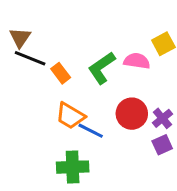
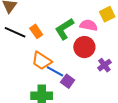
black line: (30, 58) -> (15, 32), moved
red circle: (132, 114) -> (84, 47), moved
purple square: (162, 145) -> (68, 81), moved, turned -32

